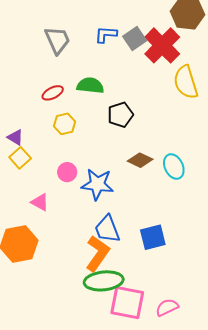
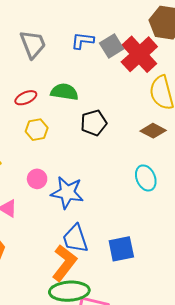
brown diamond: (140, 160) -> (153, 131), moved

